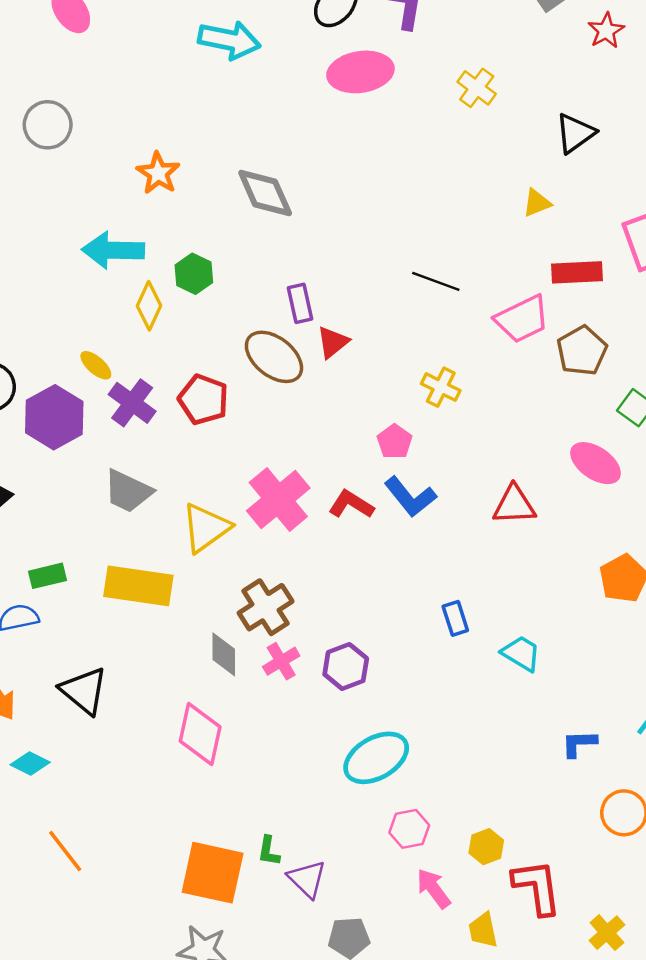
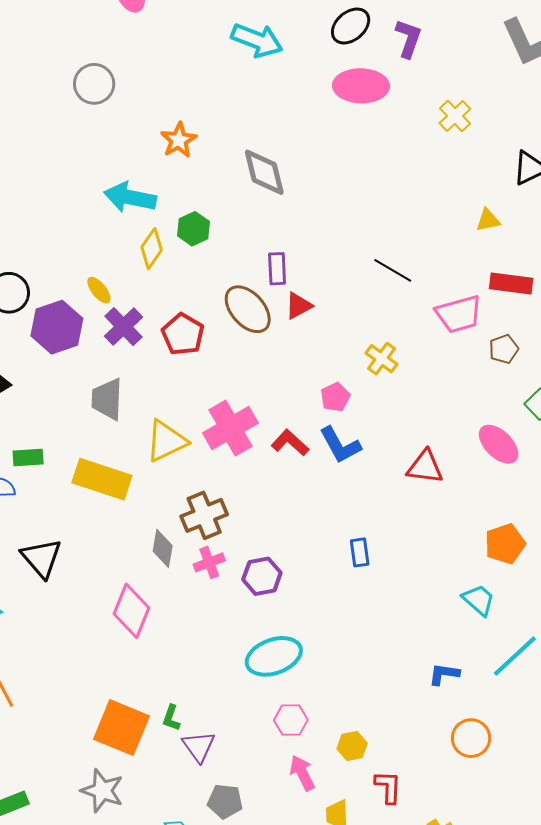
brown pentagon: (582, 351) -> (504, 349), size x0.7
gray trapezoid: (128, 491) -> (107, 399), turned 57
cyan trapezoid: (521, 653) -> (479, 600), moved
red L-shape: (537, 887) -> (388, 787), size x0.7

